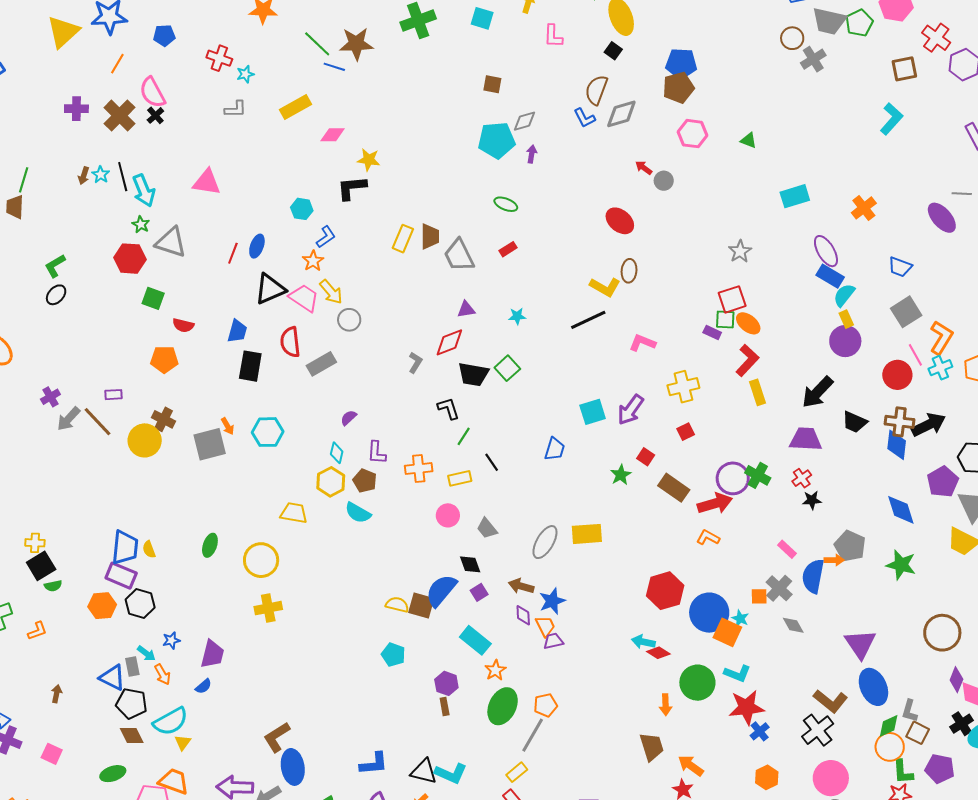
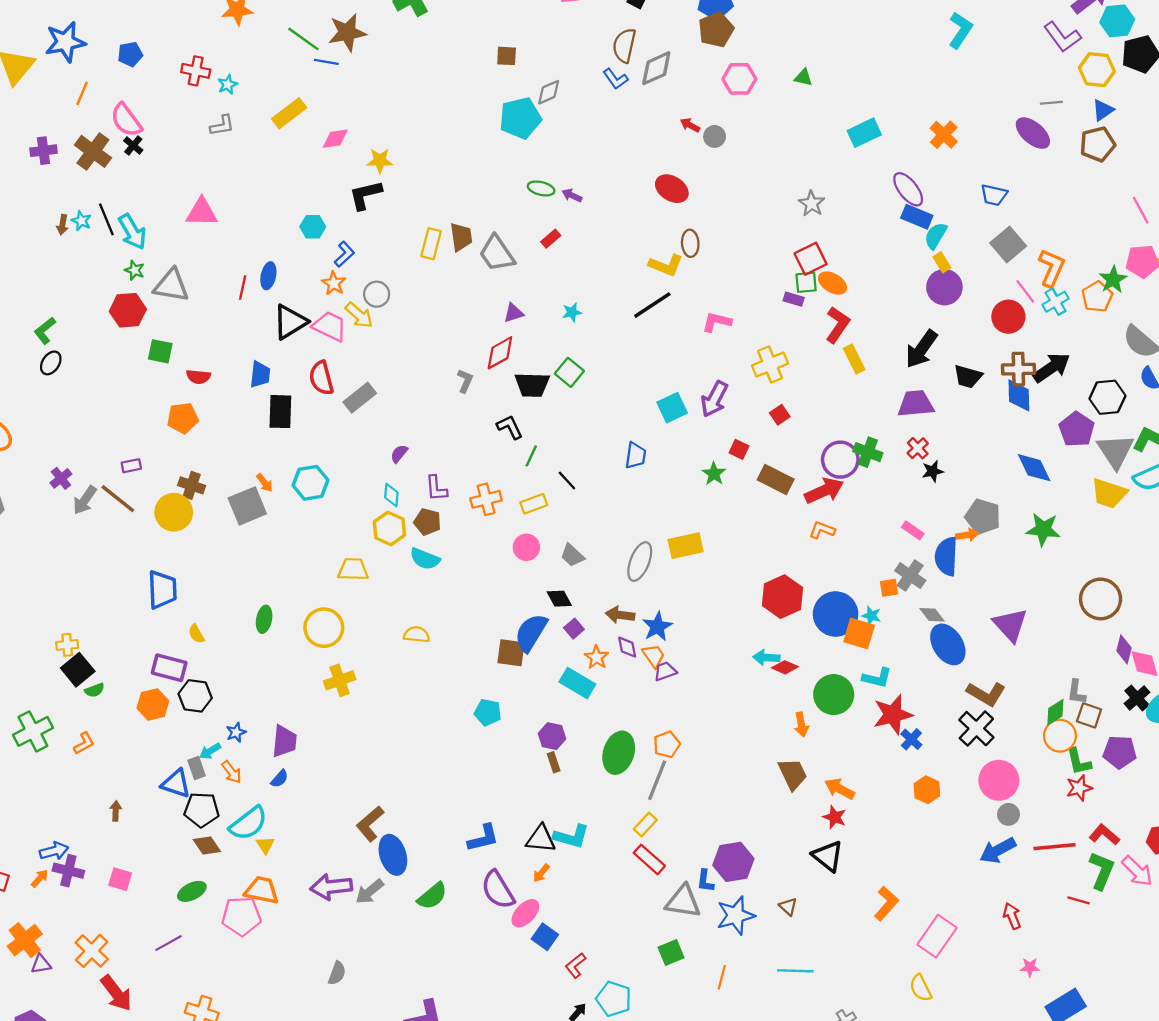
purple arrow: (532, 154) -> (572, 195), moved, turned -66
gray circle: (349, 320) -> (377, 294), moved
blue trapezoid: (125, 548) -> (162, 590), moved
yellow semicircle: (397, 605) -> (417, 635), moved
cyan arrow: (146, 653) -> (210, 751), turned 120
orange star: (495, 670) -> (597, 657), moved
blue ellipse: (873, 687) -> (948, 644), moved

